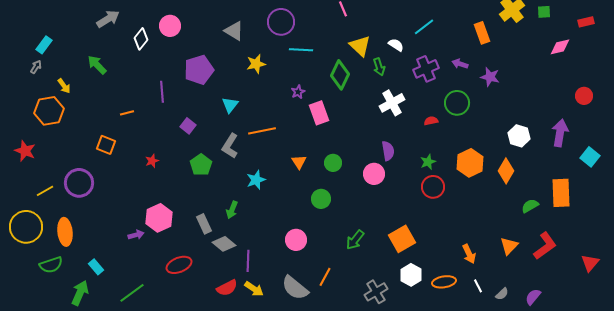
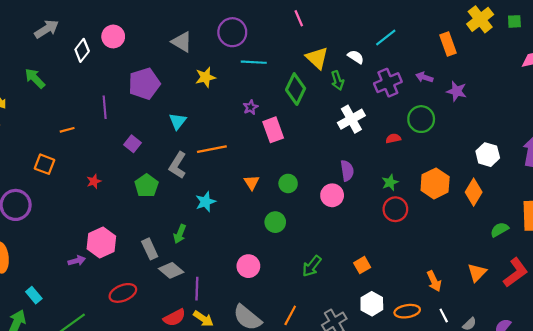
orange square: (402, 239) -> (362, 265), size x0.6
orange line: (325, 277) -> (290, 315), moved

